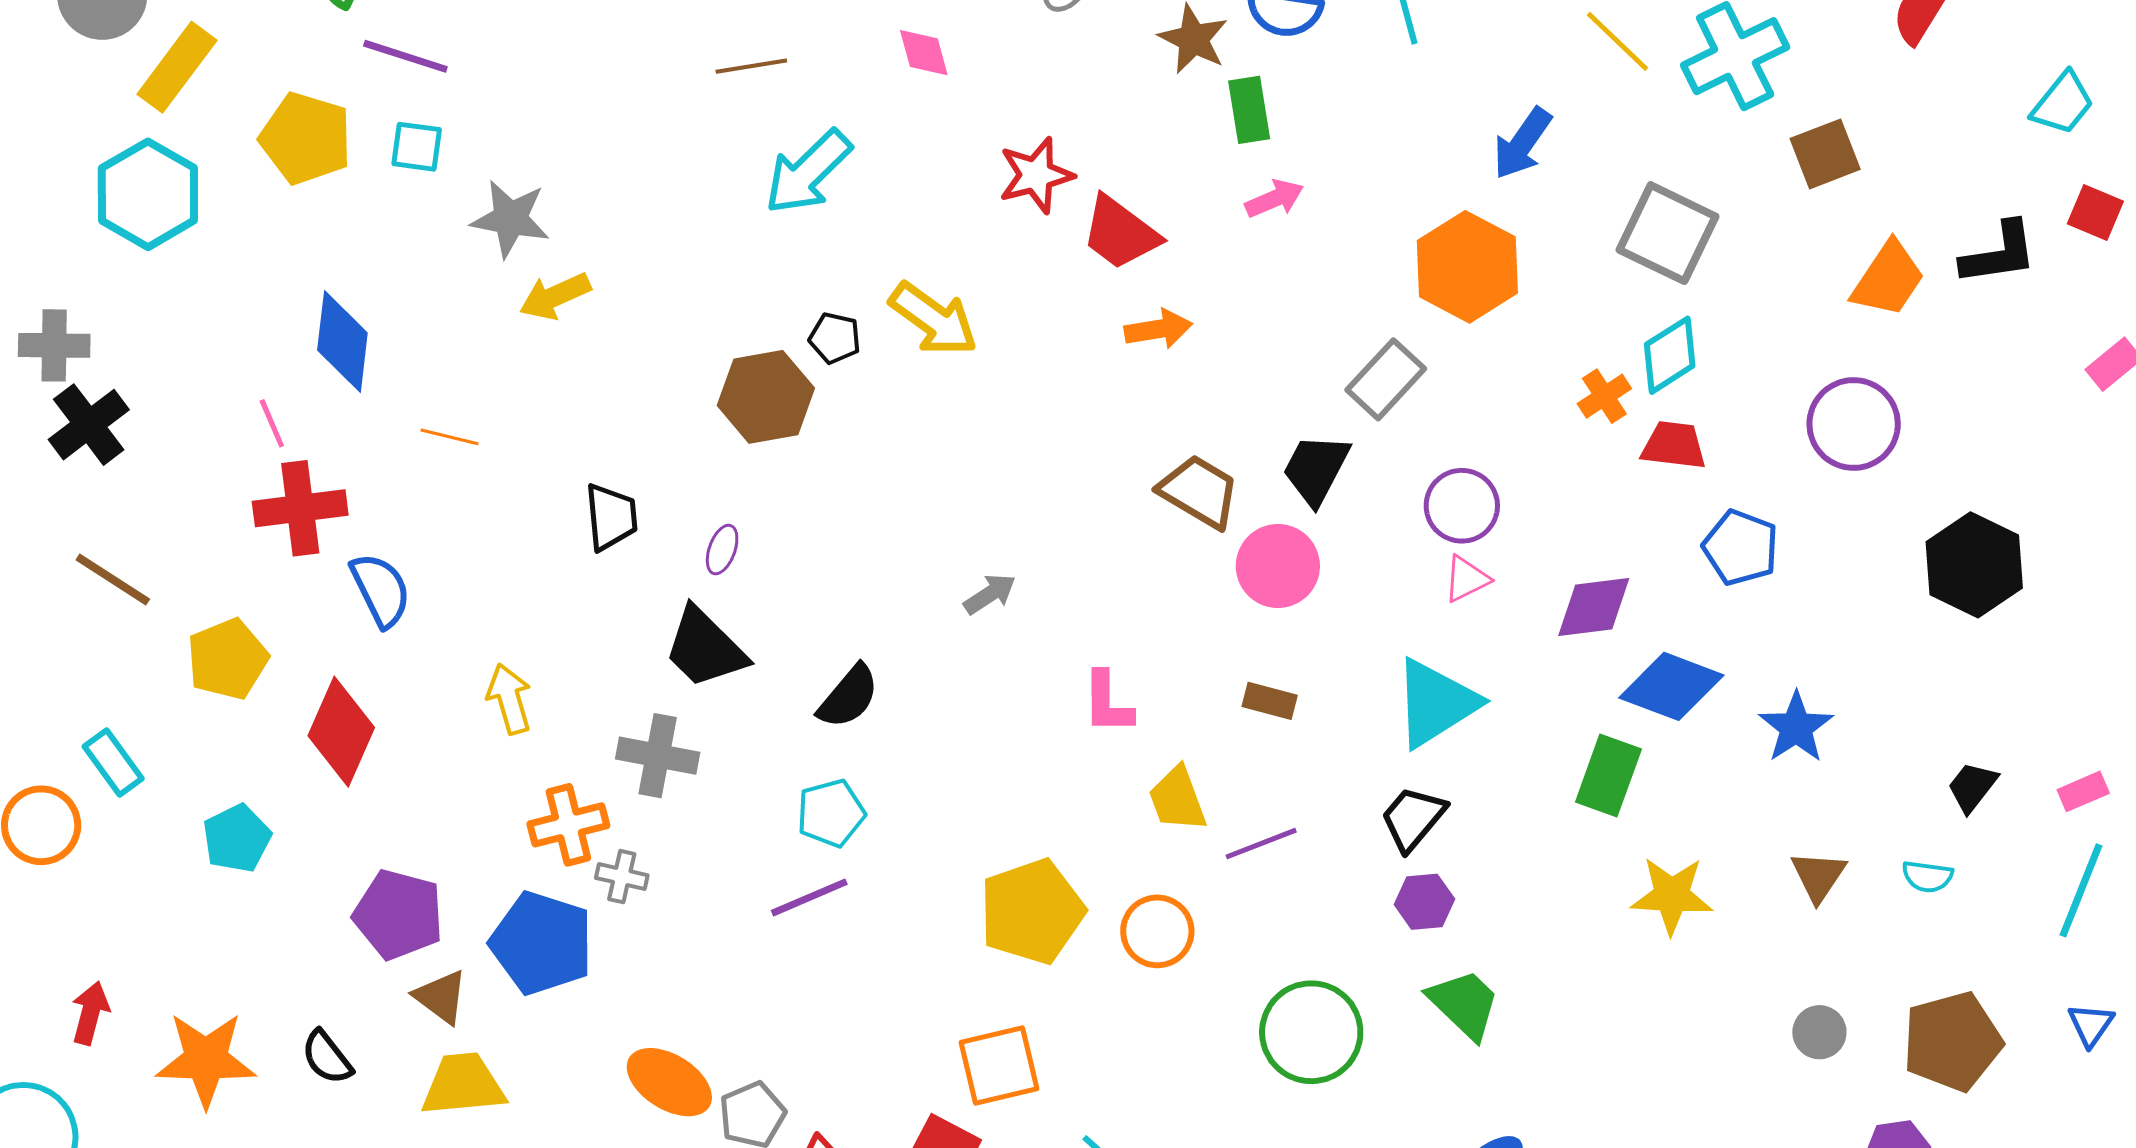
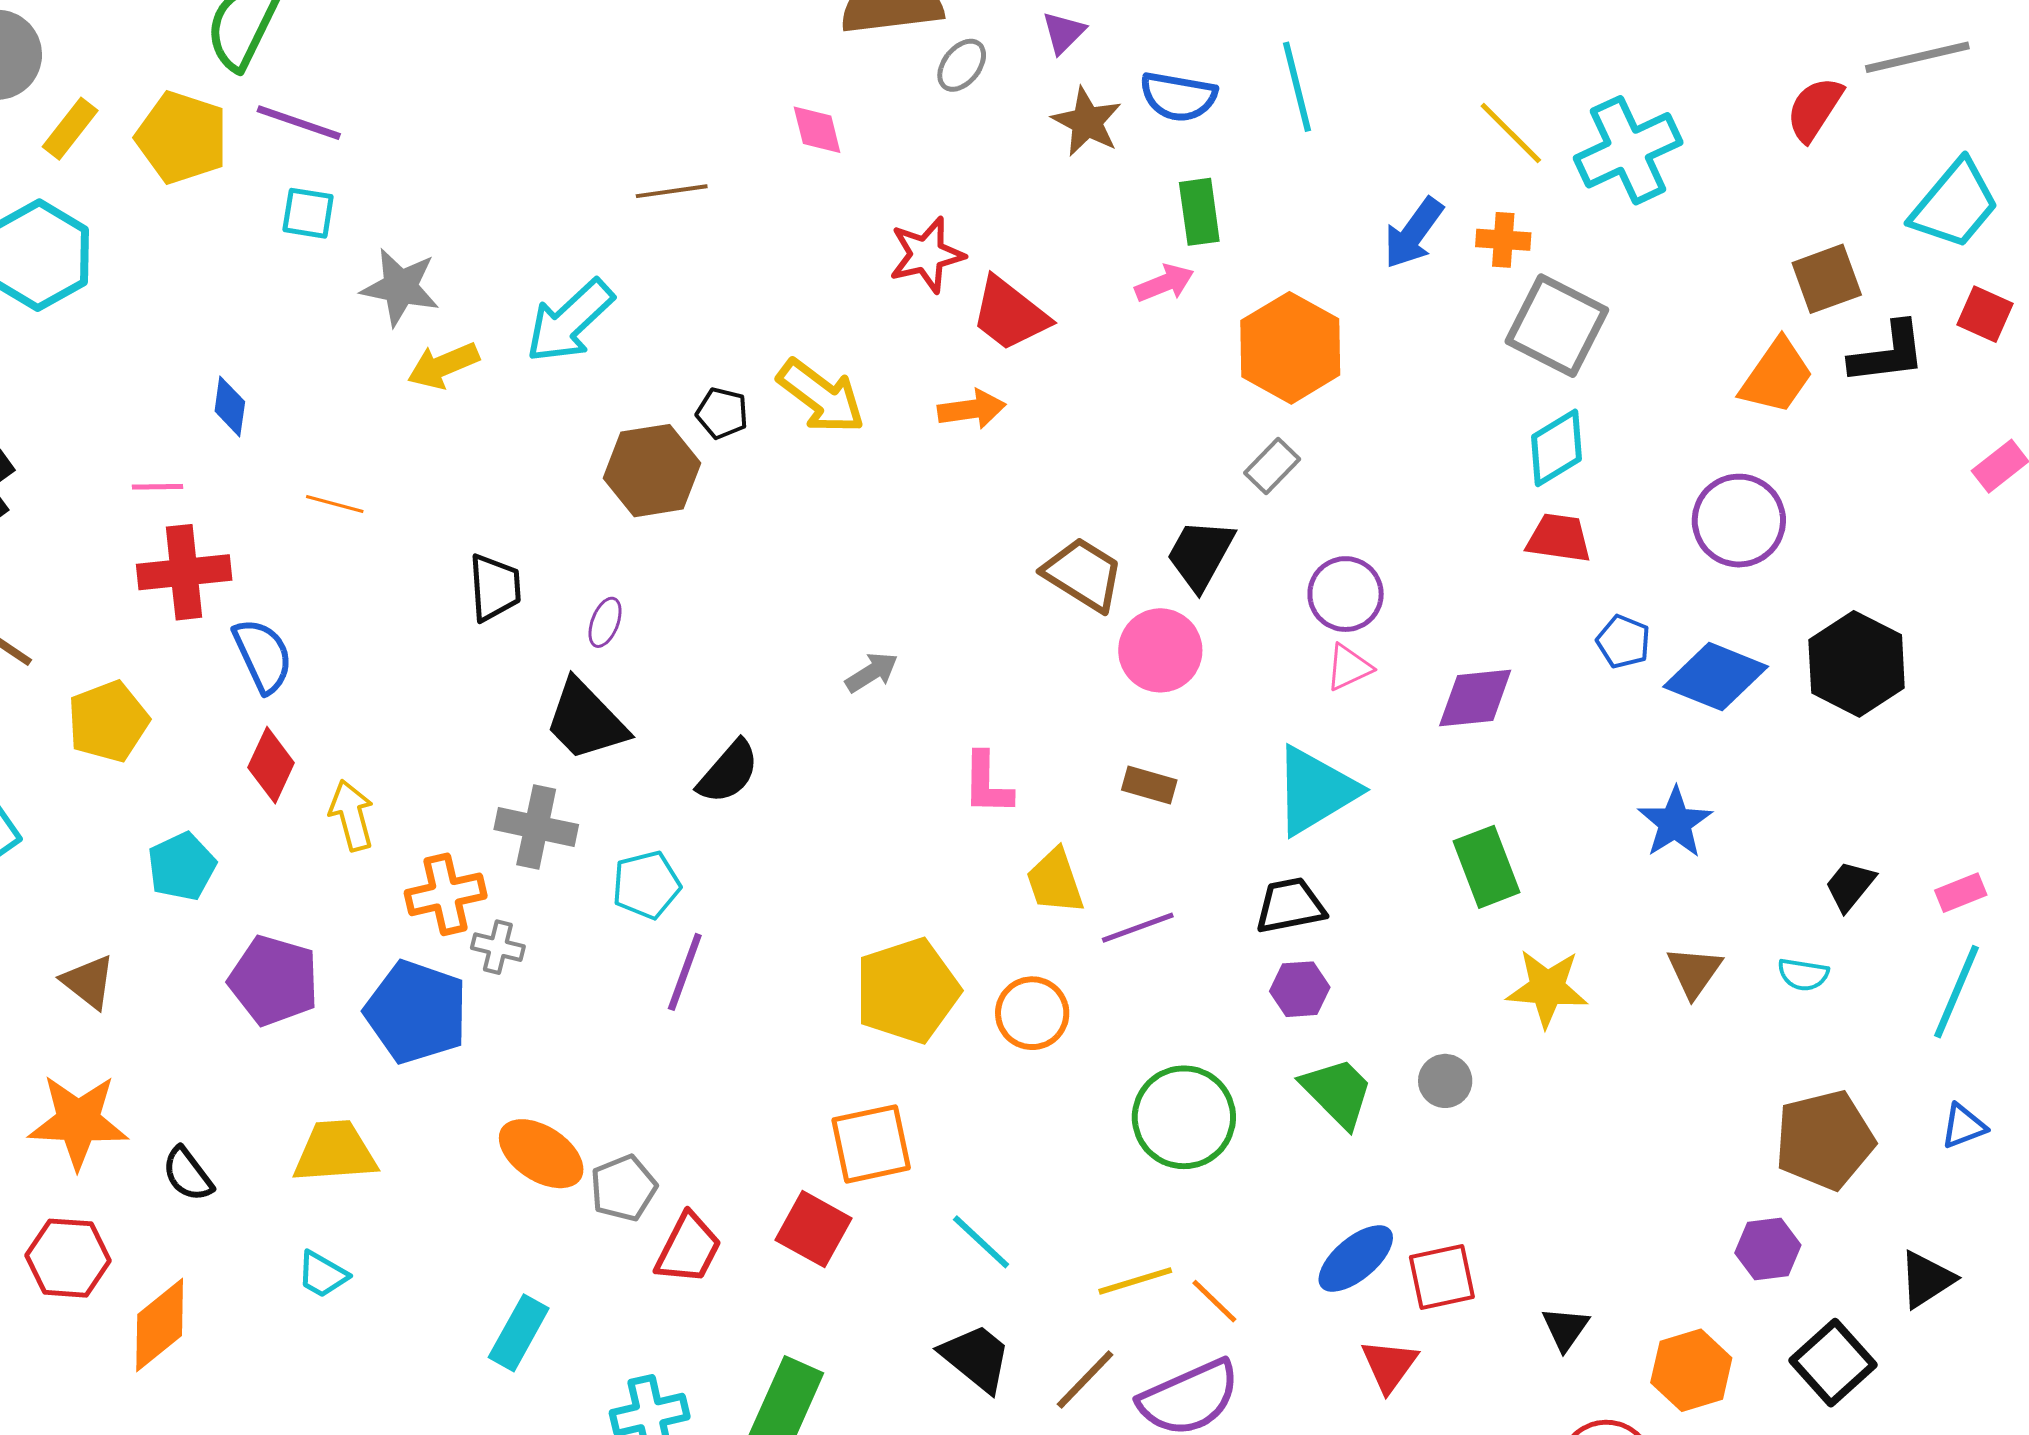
brown line: (751, 66) -> (672, 191), moved
yellow rectangle: (177, 67) -> (70, 129), size x0.7
cyan trapezoid: (2063, 103) -> (1955, 204), size x1.4
green rectangle: (1249, 110) -> (1199, 212), moved
yellow pentagon: (306, 138) -> (182, 138), moved
brown square: (1825, 154) -> (1827, 279), moved
cyan arrow: (808, 172) -> (570, 321), moved
orange hexagon: (1467, 267) -> (1290, 348), moved
orange arrow: (1158, 329) -> (972, 409), moved
blue diamond: (342, 341) -> (230, 406), size x0.6
gray rectangle: (1386, 379) -> (1272, 466), size x0.7
orange cross: (1604, 396) -> (1503, 240), moved, turned 36
pink line: (272, 423) -> (157, 487), turned -69
blue pentagon: (1741, 548) -> (1623, 642), size x0.7
blue diamond: (1671, 686) -> (1716, 677), moved
yellow arrow: (509, 699) -> (352, 815), moved
red diamond: (341, 732) -> (271, 765), moved, size x0.7
green rectangle: (1608, 775) -> (1486, 867), turned -42
cyan pentagon: (831, 813) -> (646, 885), moved
black trapezoid: (1413, 818) -> (1290, 906), turned 38
cyan pentagon: (237, 838) -> (182, 867), moved
purple line: (809, 897) -> (685, 972), turned -48
brown triangle: (441, 997) -> (88, 982), moved
blue triangle: (2091, 1025) -> (1964, 1126), turned 33
gray circle: (1819, 1032) -> (1445, 1081), moved
black semicircle: (327, 1057) -> (188, 1174), moved

